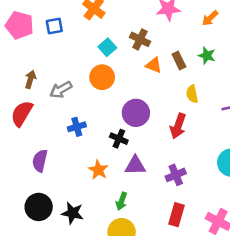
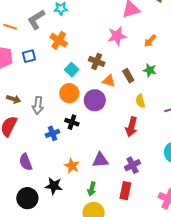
brown arrow: (30, 79) -> (14, 99), turned 96
gray arrow: (61, 90) -> (38, 105), turned -48
purple circle: (136, 113) -> (95, 100), moved
black cross: (119, 139) -> (72, 122), moved
purple semicircle: (40, 161) -> (26, 162), turned -30
black star: (72, 213) -> (54, 186), moved
red rectangle: (177, 215) -> (125, 191), moved

